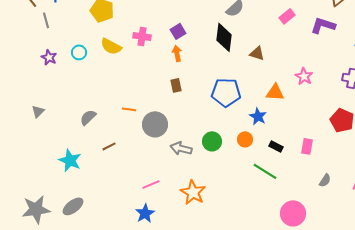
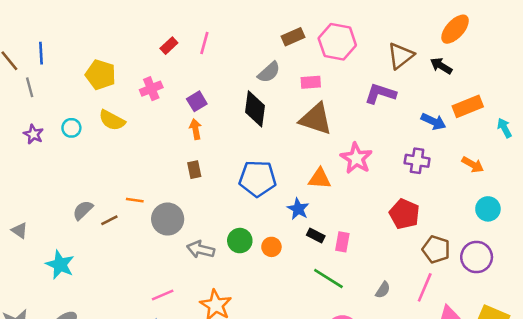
pink rectangle: (287, 16) -> (311, 82), moved, turned 35
pink cross: (142, 36) -> (151, 89), moved, turned -30
brown triangle: (257, 53) -> (316, 119), moved, size x1.8
pink star: (304, 76) -> (356, 158), size x1.4
gray triangle: (38, 111) -> (20, 230), moved, turned -40
orange circle: (245, 139) -> (271, 247), moved
brown line: (109, 146) -> (109, 220), moved
black rectangle: (276, 146) -> (316, 235), moved
pink rectangle: (307, 146) -> (342, 242), moved
green line: (265, 171) -> (328, 279), moved

